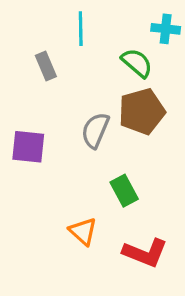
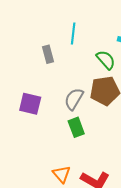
green rectangle: (124, 191) -> (76, 127), moved
orange triangle: (83, 231) -> (62, 174), moved

